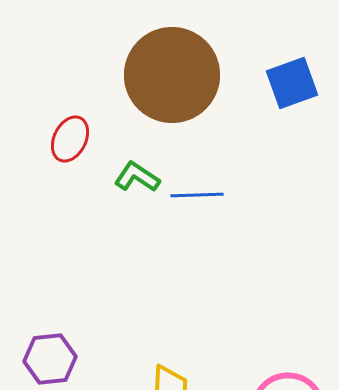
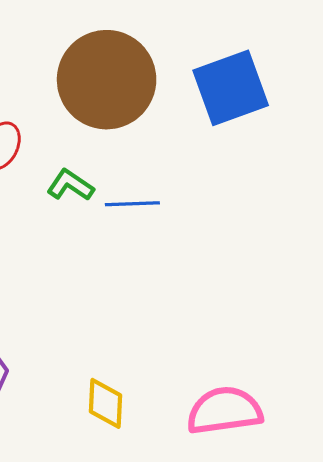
blue square: (292, 83) -> (231, 88), size x1.4

